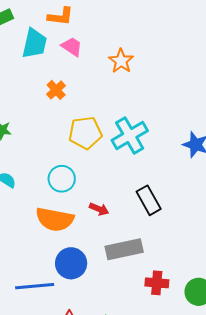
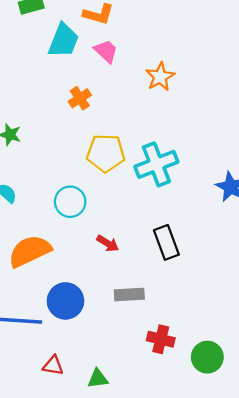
orange semicircle: (55, 219) -> (30, 251), moved, turned 135
gray rectangle: (124, 249) -> (129, 294), size x0.7

